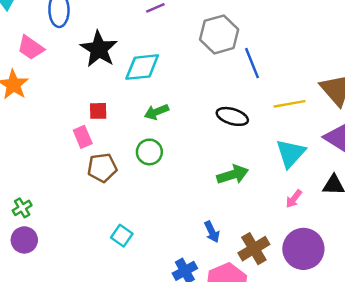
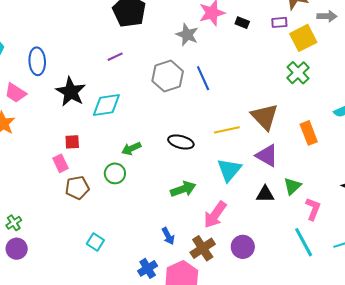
blue line: (252, 63) -> (203, 78), moved
green arrow: (156, 112) -> (131, 148), moved
pink arrow: (294, 199) -> (215, 215), moved, size x1.8
purple circle: (303, 249) -> (243, 247), size x0.7

